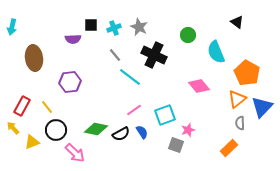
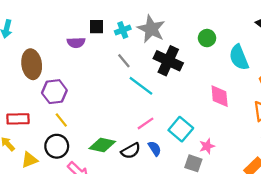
gray star: (139, 27) -> (151, 29), size x1.4
purple hexagon: (70, 82) -> (54, 92), moved
pink diamond: (199, 86) -> (220, 96), turned 35
red rectangle: (22, 106) -> (18, 119), turned 60
yellow line: (47, 107) -> (61, 120), moved
cyan square: (165, 115) -> (181, 129), turned -30

